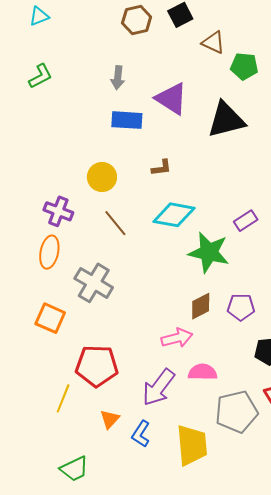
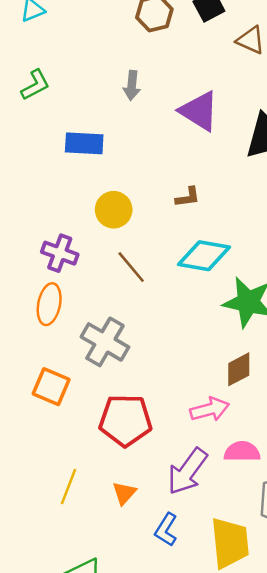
blue rectangle: (127, 120) -> (84, 143), moved
red pentagon: (97, 366) -> (125, 420), moved
orange triangle: (110, 419) -> (124, 493), moved

